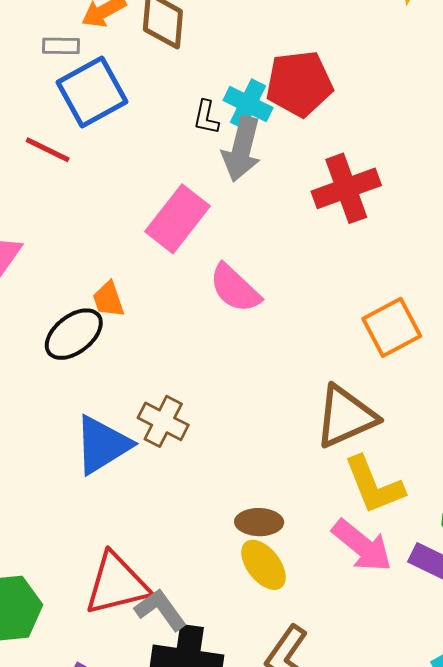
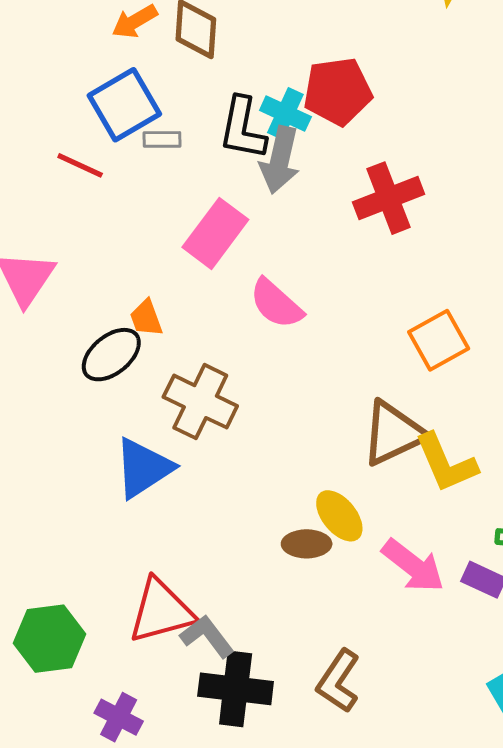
gray rectangle: (61, 46) -> (162, 139), moved
black L-shape: (206, 117) -> (243, 128), size x1.8
brown cross: (163, 421) -> (200, 402), moved, size x1.4
yellow L-shape: (374, 485) -> (446, 463), moved
yellow ellipse: (263, 565) -> (339, 516), moved

